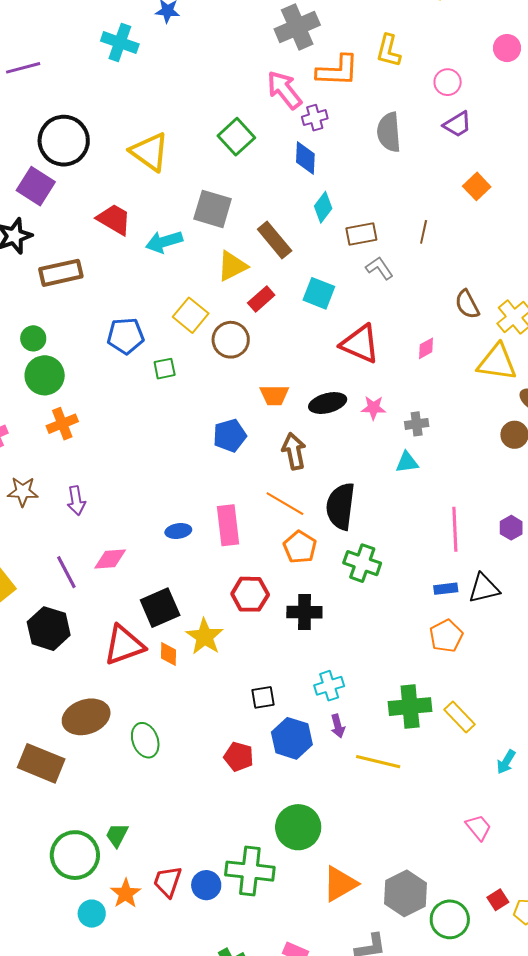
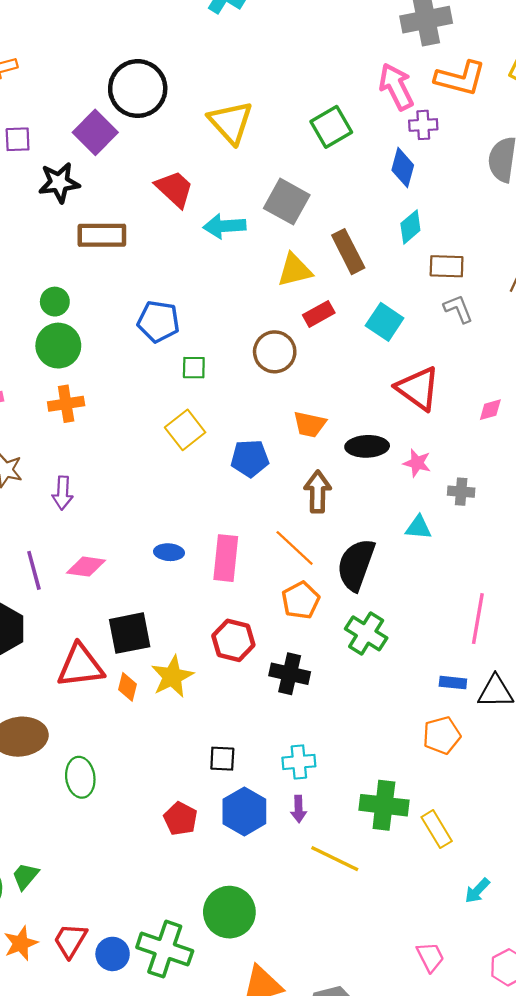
yellow square: (191, 315) -> (185, 430), moved
cyan triangle: (407, 462) -> (418, 527), moved

